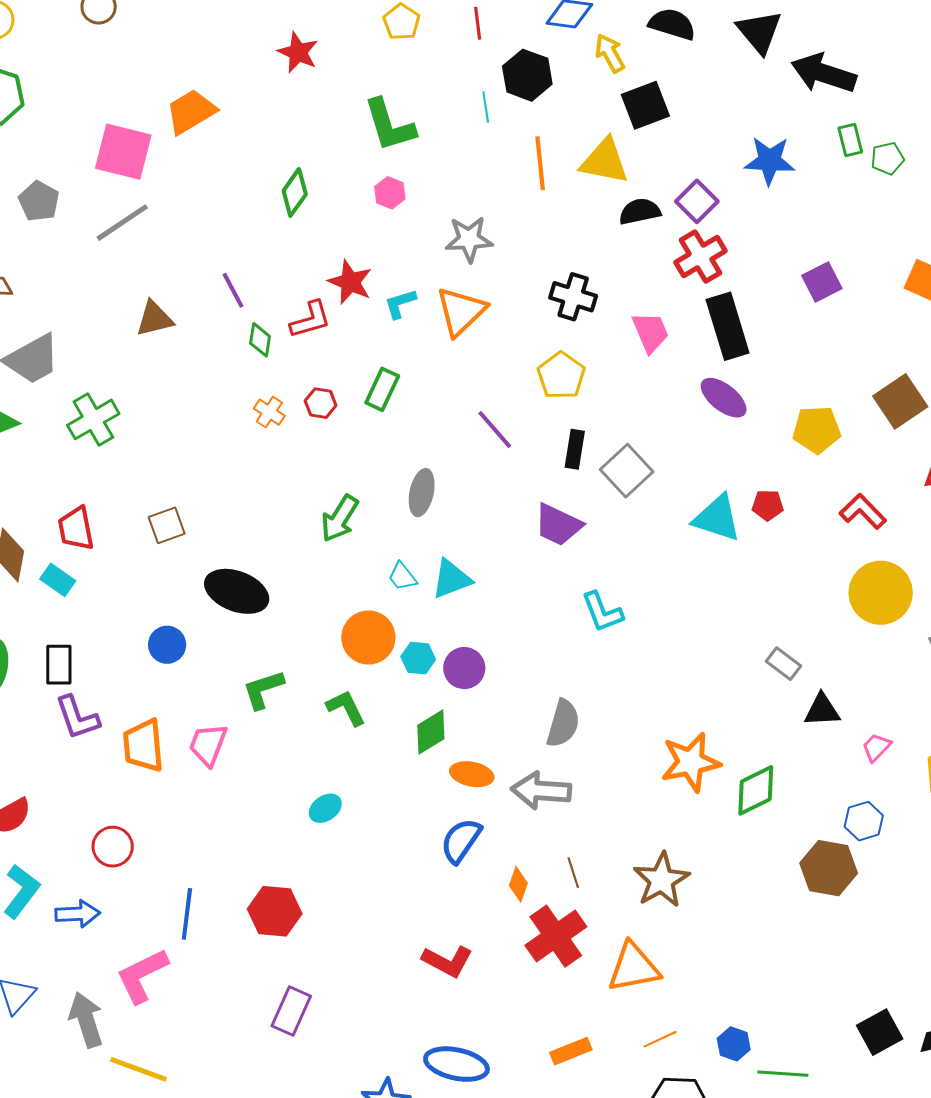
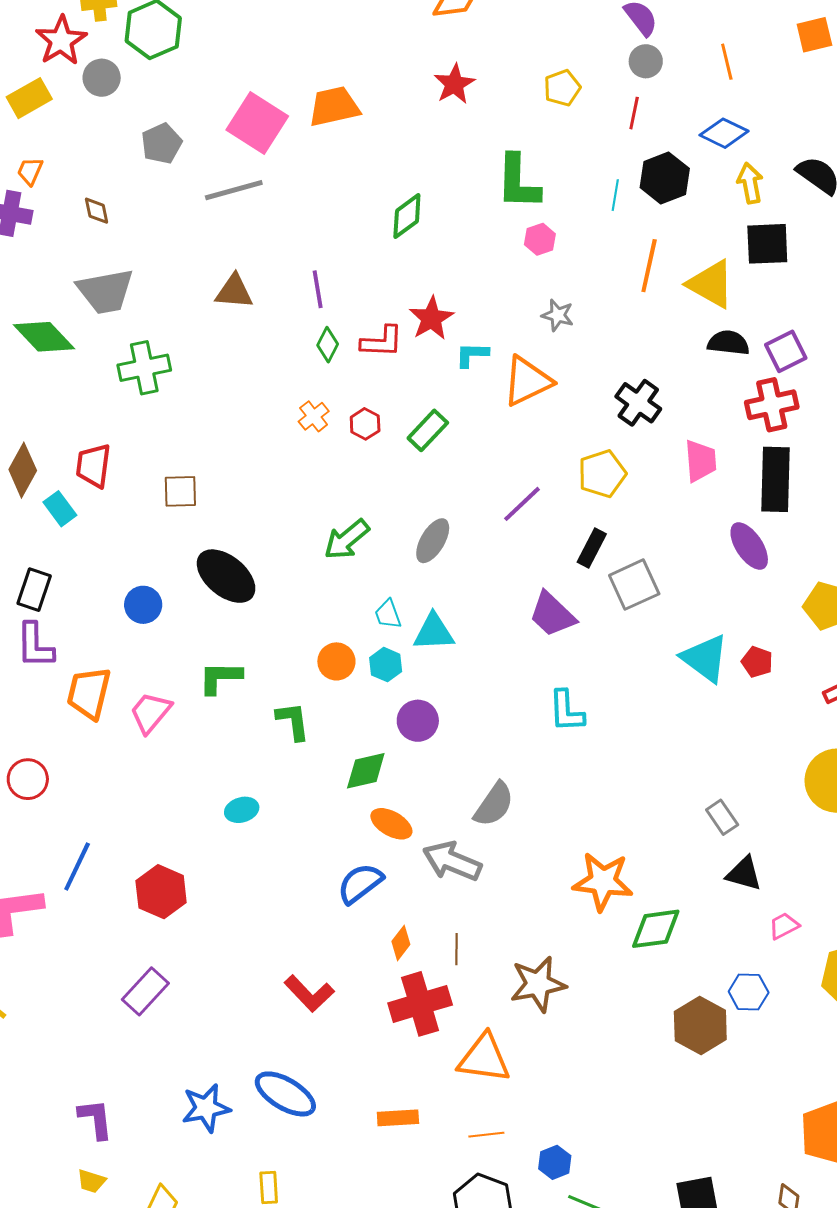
pink hexagon: (390, 193) -> (540, 239), moved
gray star: (469, 239) -> (558, 315), size x0.7
purple line: (495, 429) -> (522, 504), turned 69
orange circle: (368, 638) -> (336, 661), size x0.7
cyan hexagon: (418, 658) -> (386, 665), moved

